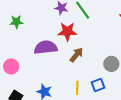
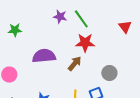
red star: (67, 32) -> (85, 43), moved

